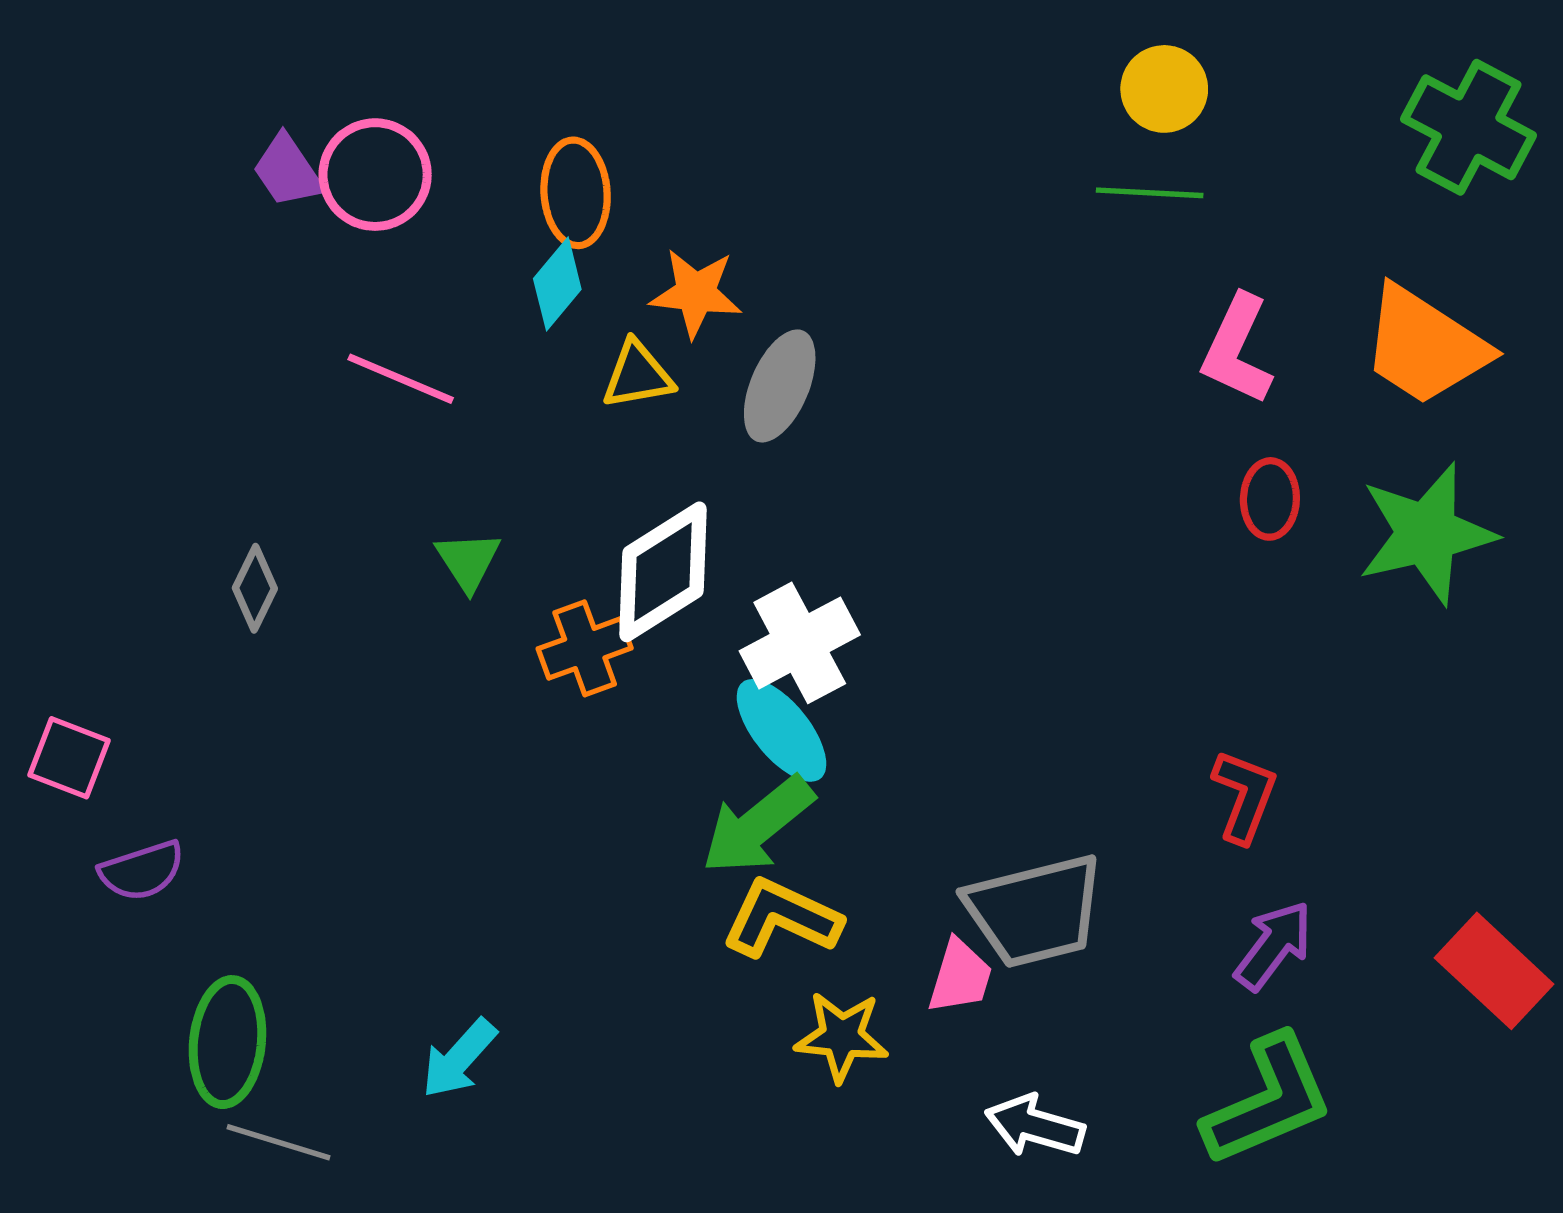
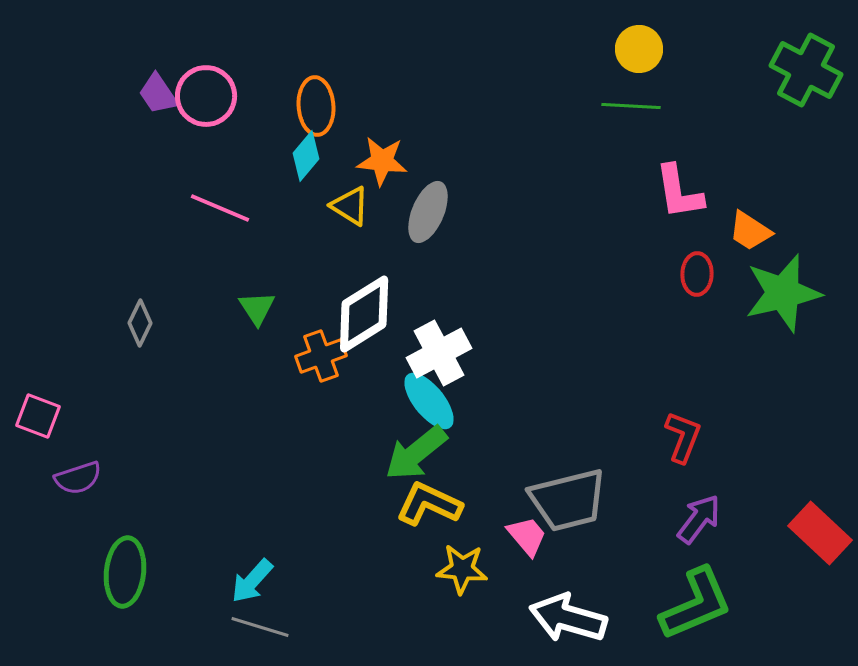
orange trapezoid: (1425, 346) -> (750, 231), moved, size x0.6
pink L-shape: (1237, 350) -> (679, 192), turned -34
yellow triangle: (638, 375) -> (350, 206), turned 42
pink trapezoid: (960, 976) -> (527, 536), turned -57
white arrow: (1035, 1126) -> (568, 618), size x1.4
gray line: (279, 1142) -> (260, 627), moved

